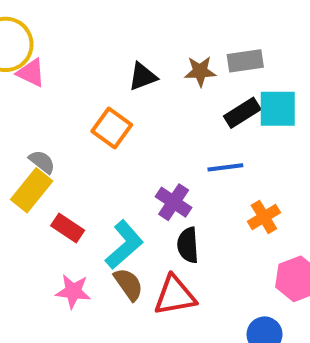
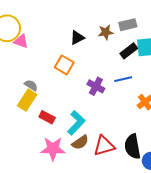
purple cross: (174, 202) -> (96, 86), moved
black semicircle: (188, 245) -> (133, 146), moved, size x1.4
brown semicircle: (128, 284) -> (80, 142), turned 96
pink star: (73, 291) -> (53, 149), size x1.4

